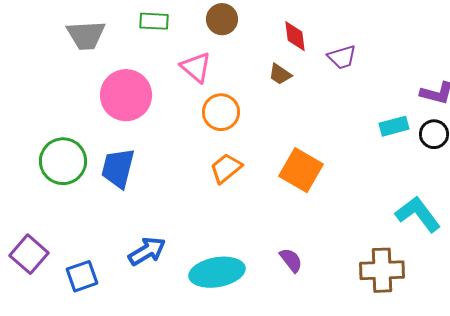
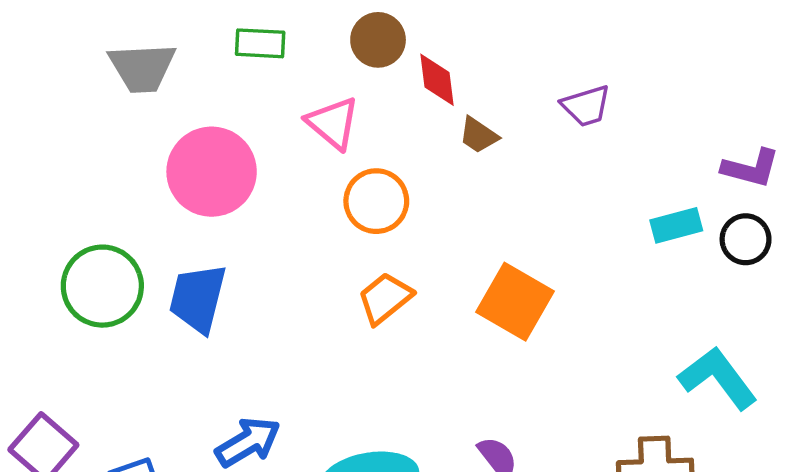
red diamond: (295, 36) -> (437, 80), moved

